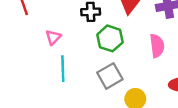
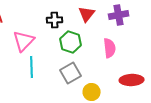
pink triangle: (53, 37) -> (24, 41), size x1.6

